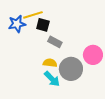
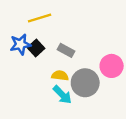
blue star: (17, 24) -> (20, 44), moved
black square: (43, 25) -> (36, 48), moved, turned 32

